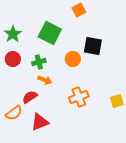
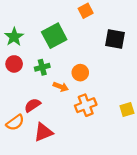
green square: (50, 33) -> (54, 36), turned 35
black square: (93, 46) -> (115, 39), moved
orange circle: (73, 59) -> (80, 73), moved
orange arrow: (45, 80) -> (61, 87), moved

